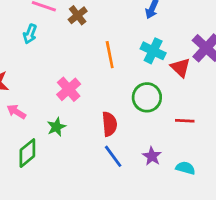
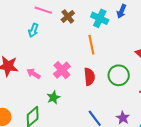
cyan cross: (153, 51) -> (100, 18), moved
pink arrow: (16, 112) -> (33, 74), moved
red semicircle: (109, 124) -> (89, 77), moved

